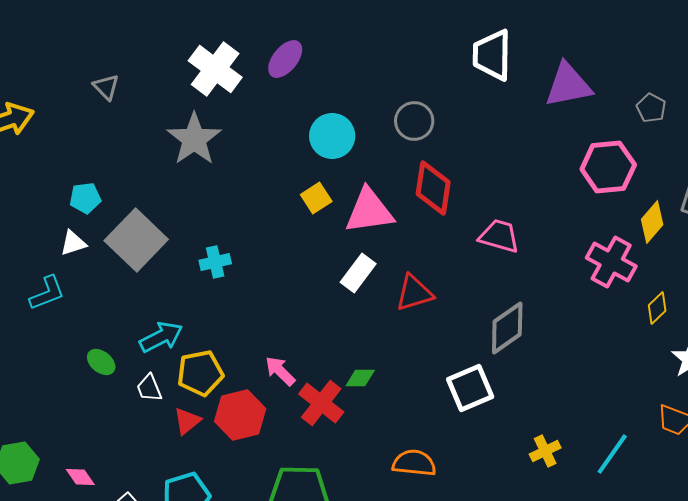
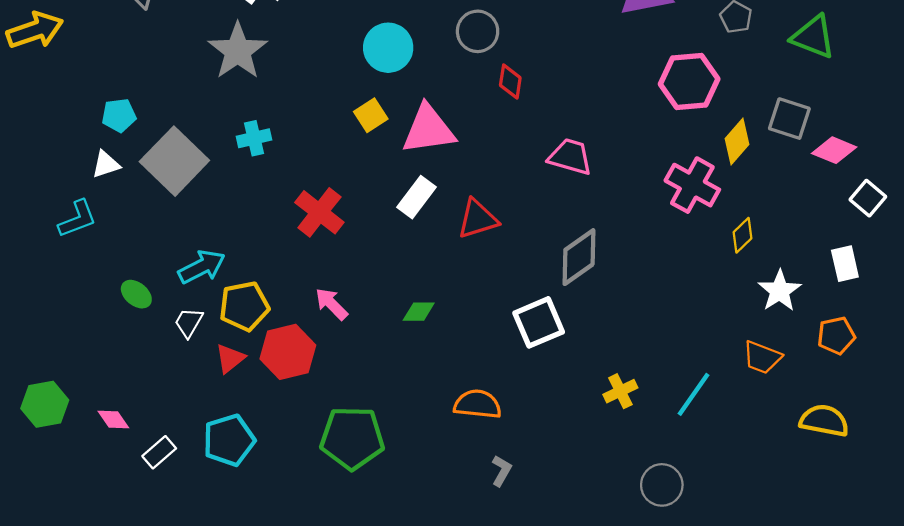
red diamond: (433, 188) -> (510, 82), moved, size x0.6
cyan cross: (215, 262) -> (254, 138), moved
white trapezoid: (149, 388) -> (189, 322), turned 52
red cross: (321, 403) -> (319, 212), moved

